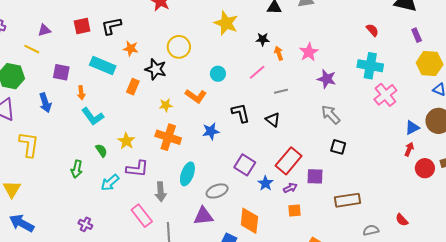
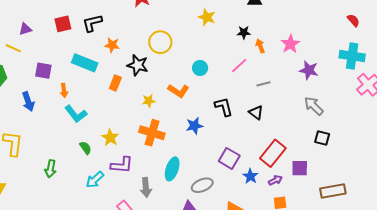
yellow star: (226, 23) -> (207, 17), size x0.7
green arrow: (77, 169) -> (50, 169), moved

